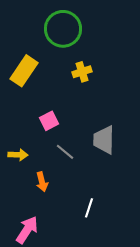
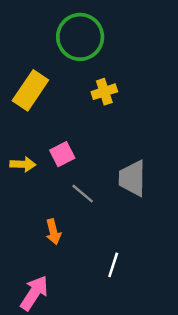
yellow arrow: (18, 155) -> (23, 164), moved

